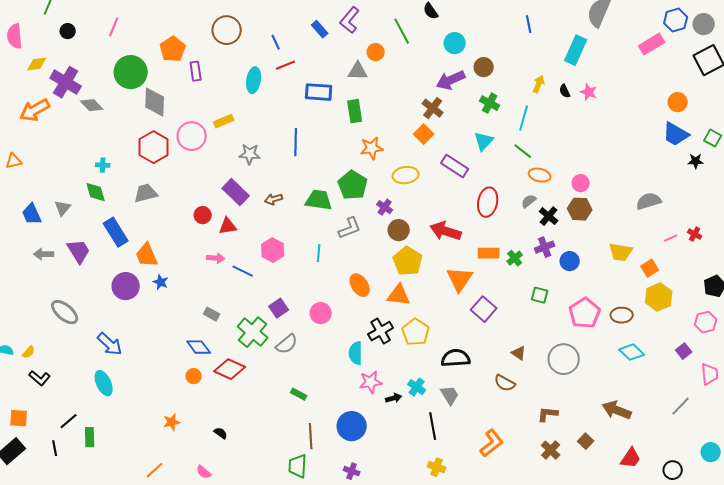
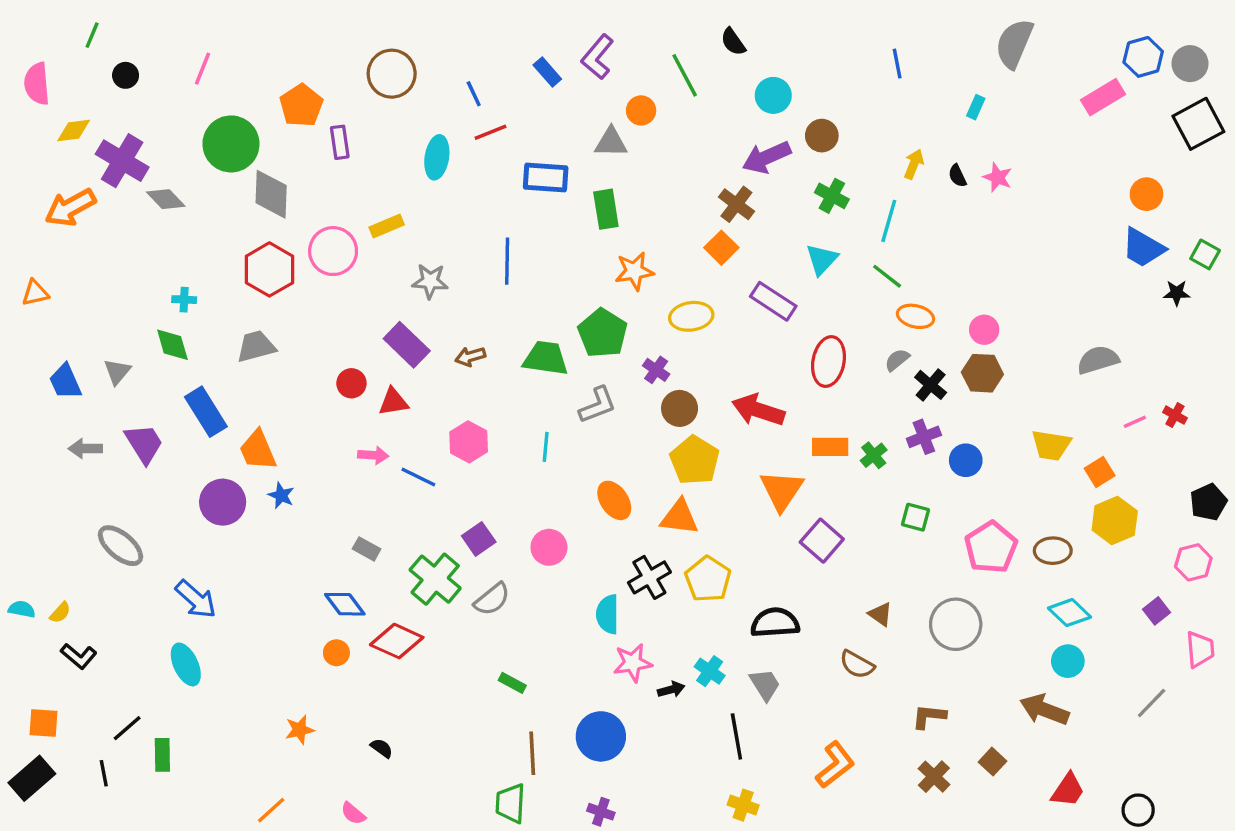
cyan rectangle: (576, 50) -> (976, 107), size x0.5
cyan circle: (711, 452) -> (1068, 661), moved

